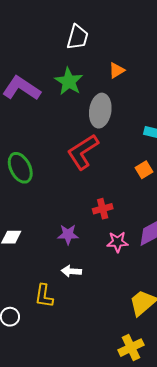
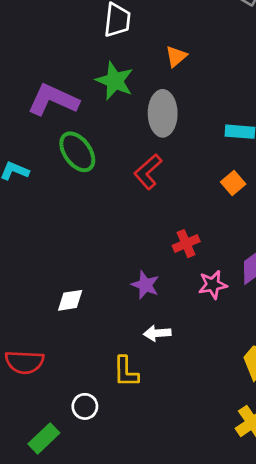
red L-shape: (83, 152) -> (148, 172), size x0.7
green ellipse: (20, 168) -> (77, 152), moved
purple star: (68, 234) -> (145, 285), turned 30

